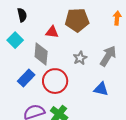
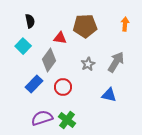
gray diamond: (41, 54) -> (49, 60), turned 30
red circle: (55, 81) -> (63, 87), size x0.7

